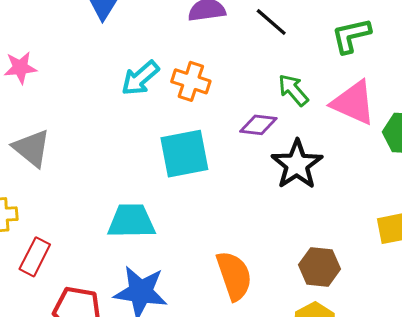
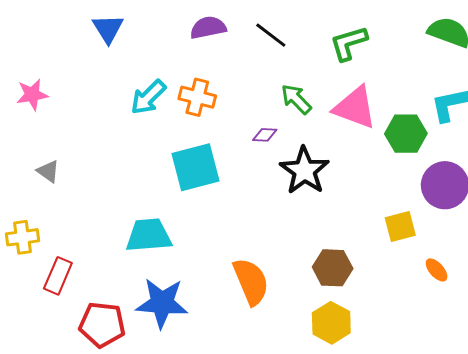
purple diamond: (258, 125) -> (265, 135), size x0.7
gray triangle: (32, 148) -> (48, 171), size x0.6

